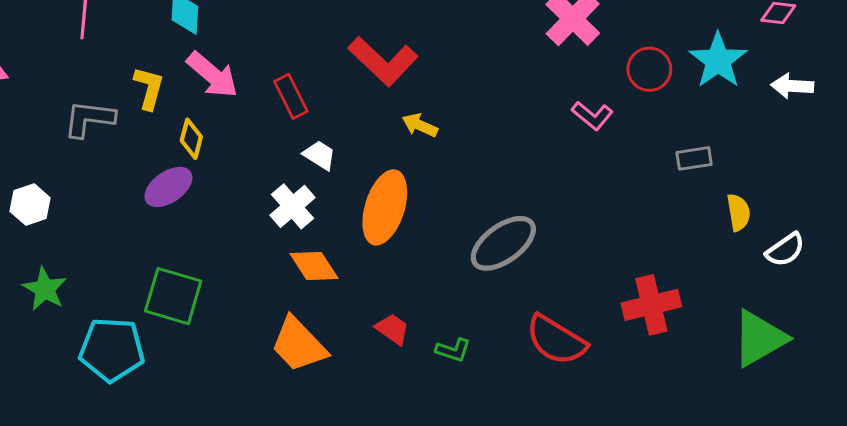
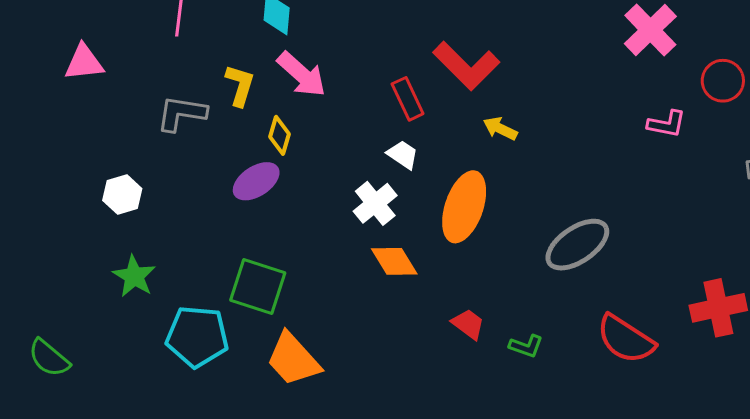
red rectangle: (291, 96) -> (408, 99), moved
pink L-shape: (592, 116) -> (667, 124), turned -30
orange trapezoid: (299, 345) -> (293, 359), moved

